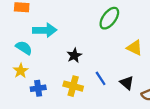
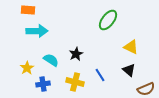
cyan arrow: (45, 30) -> (37, 31), moved
cyan semicircle: (24, 48) -> (51, 60), moved
black triangle: (127, 83) -> (129, 70), moved

